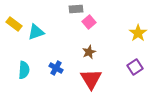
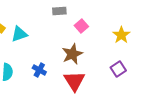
pink square: (89, 22) -> (81, 26), moved
brown star: (89, 52) -> (72, 54), size x1.5

